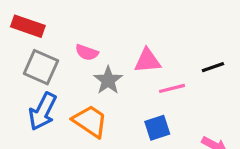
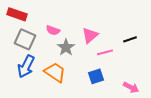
pink triangle: (147, 61) -> (90, 35), turned -36

